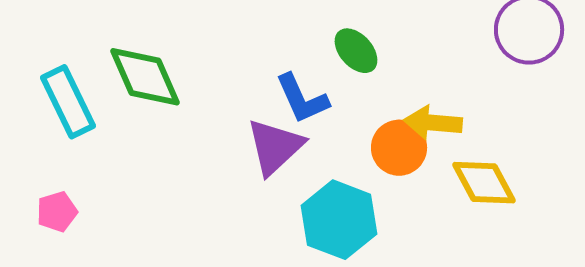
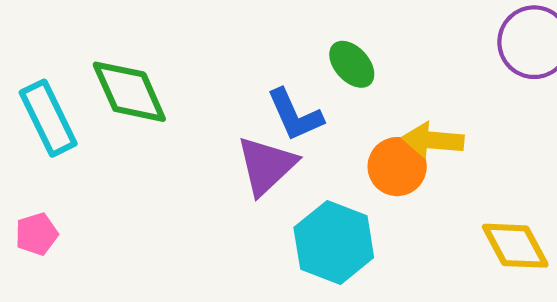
yellow diamond: (484, 183) -> (515, 246), moved

